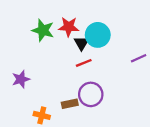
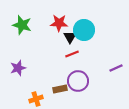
green star: (43, 30) -> (22, 25), moved
purple line: (139, 58) -> (116, 68), moved
orange cross: (42, 115) -> (36, 99), turned -32

